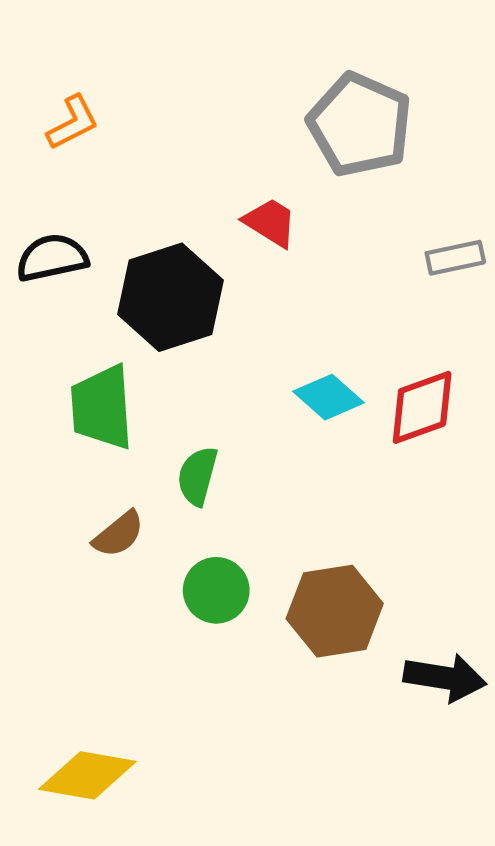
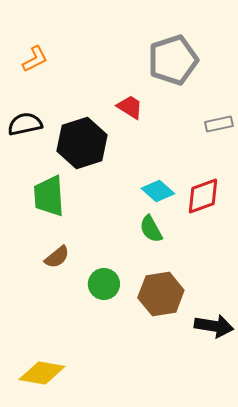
gray pentagon: (360, 125) -> (173, 60), turned 30
green semicircle: (198, 476) -> (151, 229), moved, turned -44

